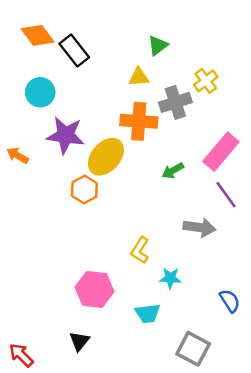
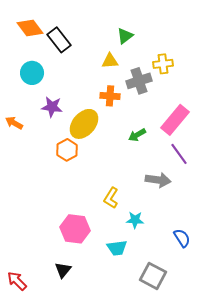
yellow cross: (206, 81) -> (163, 64), turned 30
orange cross: (139, 121) -> (110, 96), size x0.7
purple star: (65, 135) -> (52, 107), size x0.7

